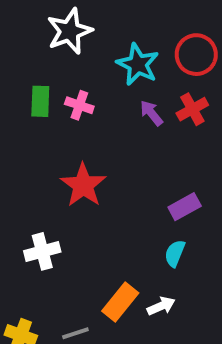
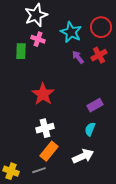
pink cross: (79, 105) -> (38, 39), moved
white cross: (42, 251) -> (45, 128), moved
orange rectangle: (120, 302) -> (49, 151), moved
white arrow: (161, 306) -> (83, 156), size x1.5

